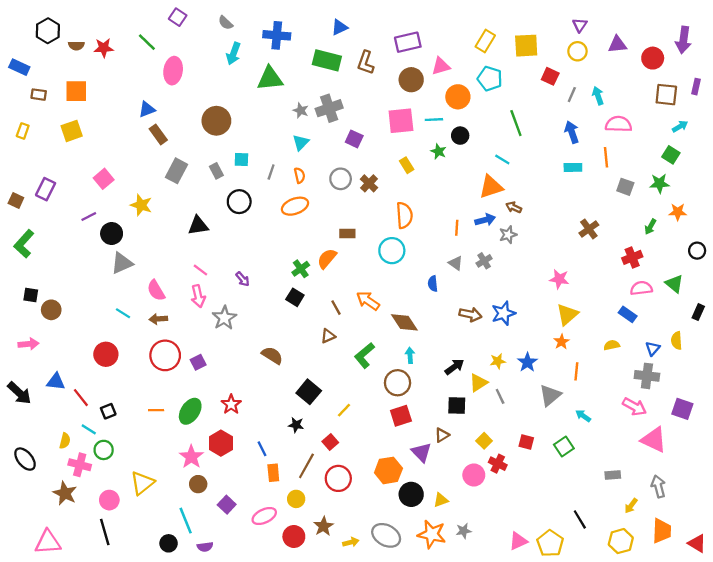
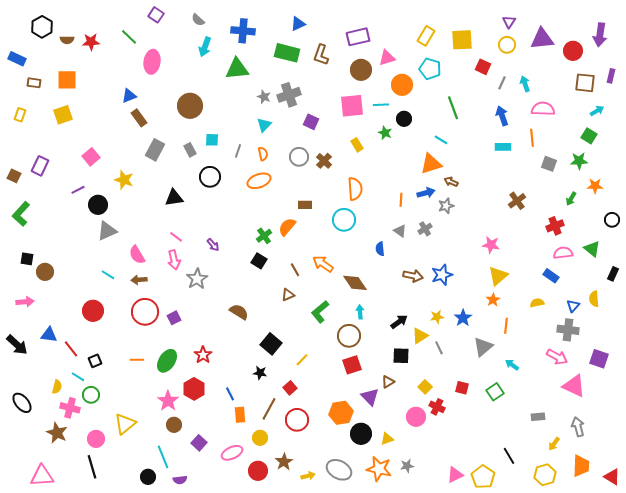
purple triangle: (617, 44) -> (542, 39), size x1.4

